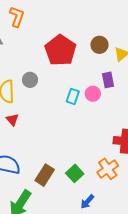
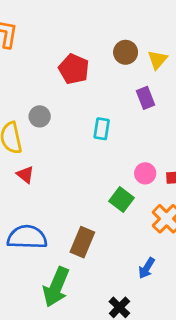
red pentagon: (60, 50) -> (74, 69), size x0.7
pink circle: (93, 94) -> (145, 173), moved
green square: (75, 173) -> (122, 200), moved

